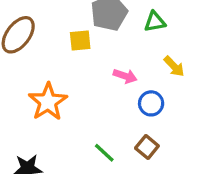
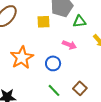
green triangle: (155, 22) -> (79, 21), moved
blue circle: (151, 103) -> (53, 63), moved

